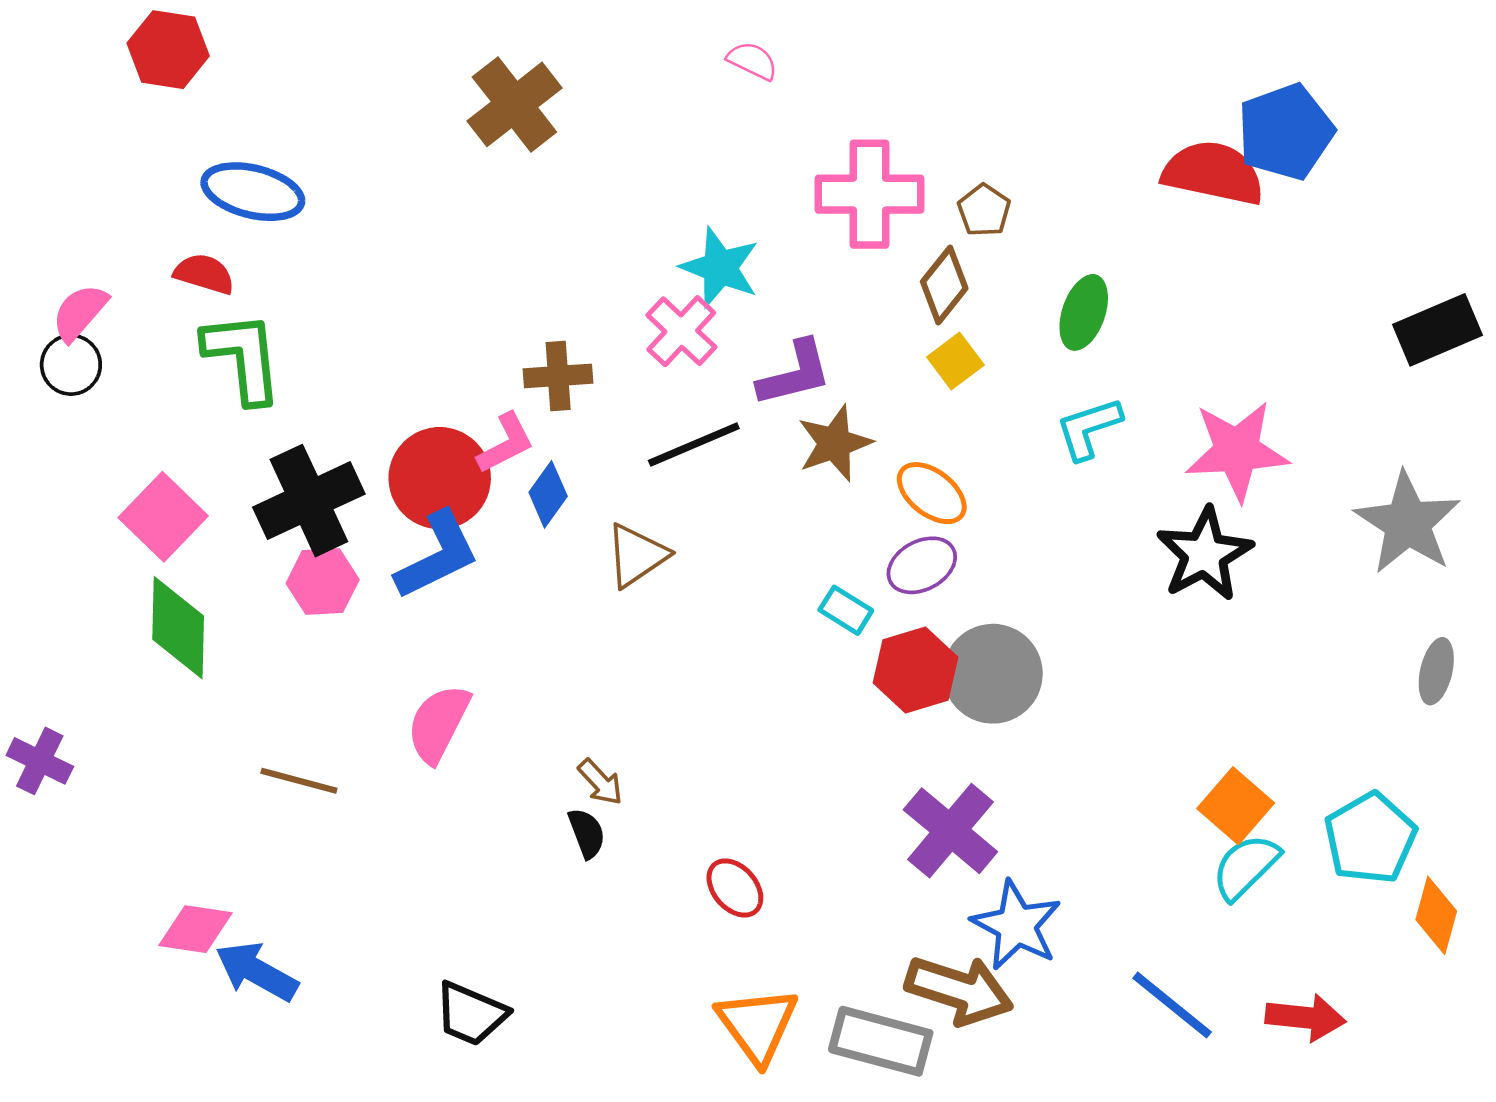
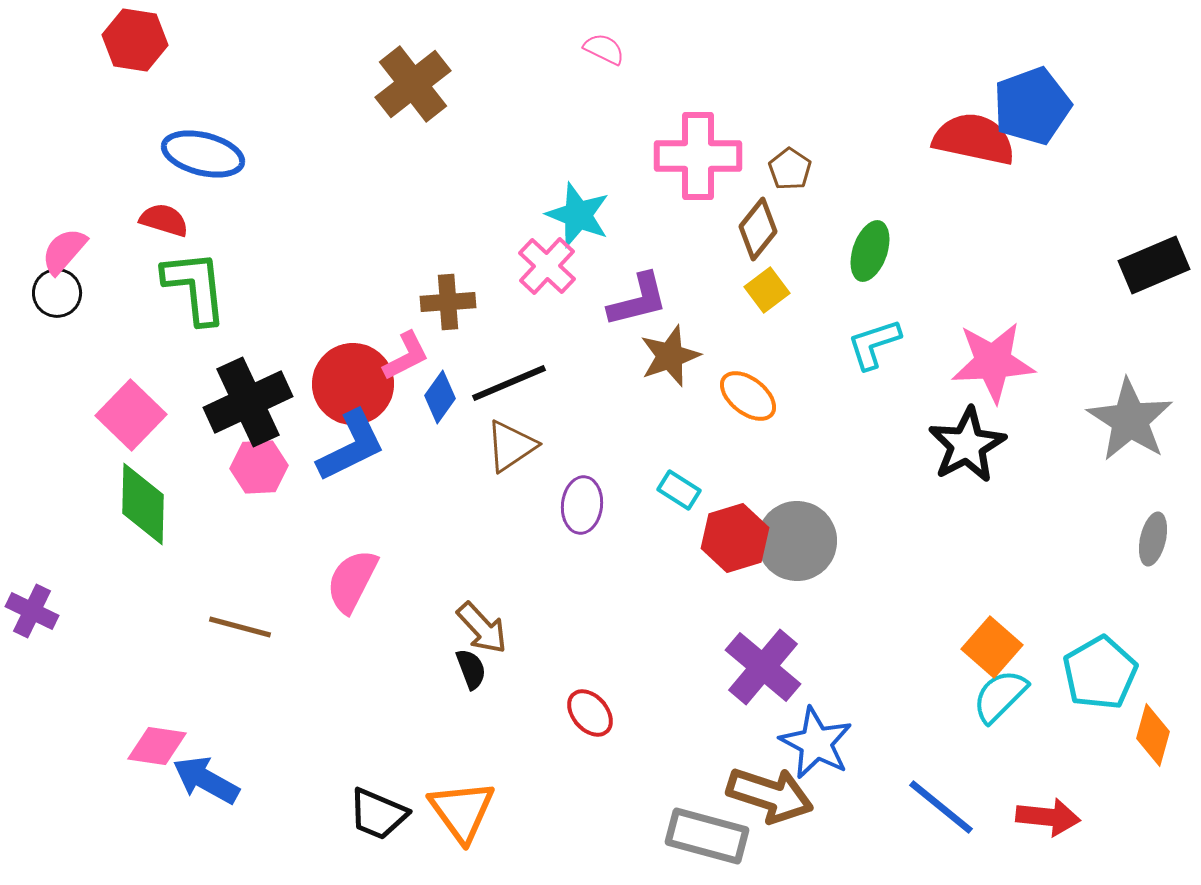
black line: (694, 444) -> (509, 383), moved
purple ellipse: (922, 565) -> (582, 505), moved, turned -56
brown arrow: (600, 782) -> (482, 628), size x1.4
orange triangle: (757, 1025) -> (462, 811), moved

